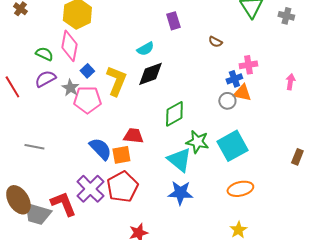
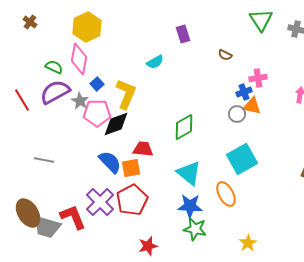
black diamond: (150, 74) -> (116, 124), moved
purple semicircle: (45, 79) -> (55, 92), size x1.4
green star: (197, 142) -> (195, 229), moved
orange ellipse: (240, 189) -> (226, 194), moved, turned 75

